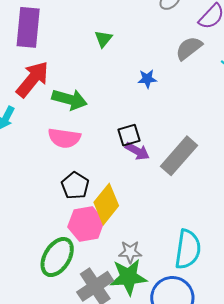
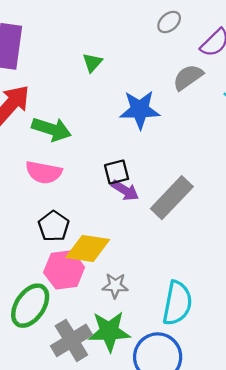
blue star: (147, 79) -> (140, 110), size x1.8
yellow diamond: (106, 204) -> (88, 248), turned 57
gray star: (130, 252) -> (115, 286), moved

